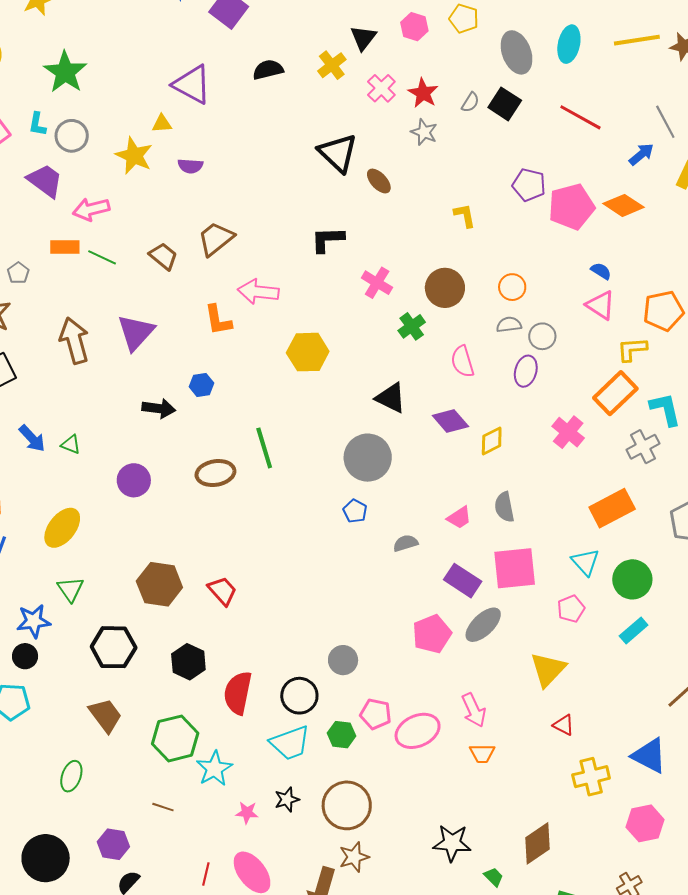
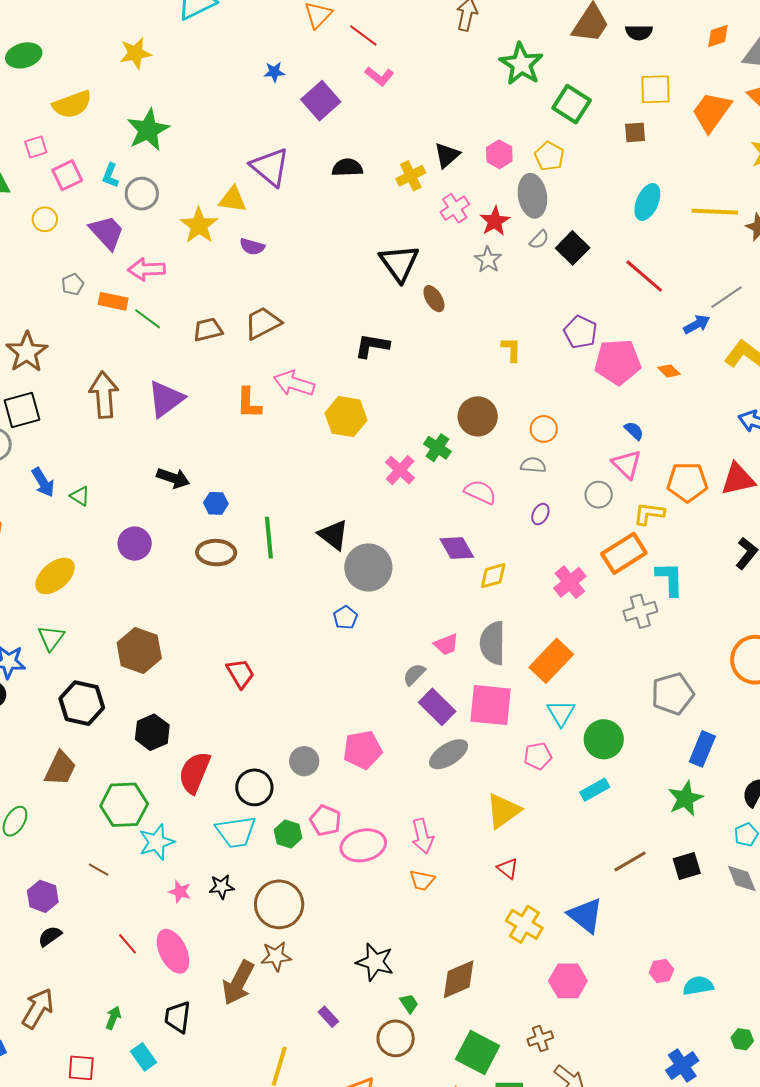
gray ellipse: (517, 52) -> (532, 196), moved
gray line: (665, 122) -> (726, 297), turned 72
yellow triangle: (162, 124) -> (233, 199), size x1.4
orange diamond: (624, 205) -> (669, 371), size x0.6
brown trapezoid: (163, 256) -> (208, 330), turned -64
gray pentagon: (18, 273) -> (73, 284), moved
pink cross: (377, 283) -> (400, 470), moved
green cross: (412, 326) -> (437, 448), turned -32
gray circle: (542, 336) -> (599, 495), moved
yellow hexagon: (308, 352) -> (346, 417), moved
pink semicircle: (462, 361) -> (480, 492), turned 120
purple ellipse: (526, 371) -> (540, 514), size x0.7
blue hexagon: (202, 385) -> (216, 503), moved
black triangle: (391, 398) -> (333, 535), moved
gray semicircle: (504, 507) -> (493, 643), size x1.4
orange rectangle: (612, 508) -> (551, 661), moved, turned -30
gray semicircle: (406, 543) -> (414, 674), moved, turned -40
red trapezoid: (222, 591) -> (240, 674), moved
pink pentagon: (432, 634) -> (363, 750), moved
brown trapezoid: (105, 715) -> (60, 768), turned 51
yellow cross: (591, 777) -> (524, 924), turned 33
red line: (206, 874) -> (128, 944), turned -65

